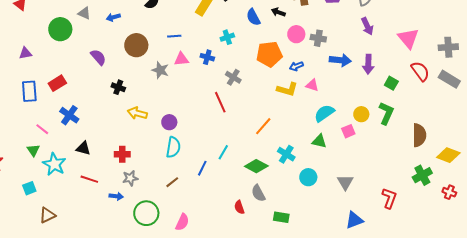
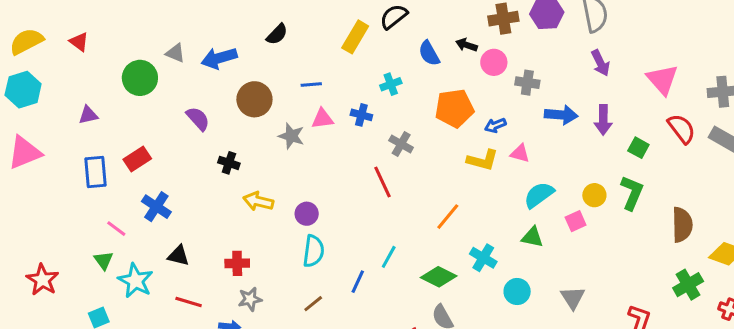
blue arrow: (113, 17) -> (219, 58), size x1.6
pink circle: (296, 34) -> (494, 62), moved

